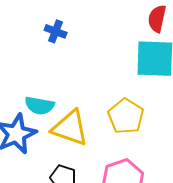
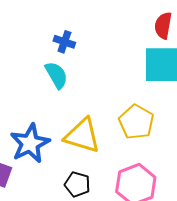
cyan semicircle: (39, 105) -> (56, 75), moved, turned -128

